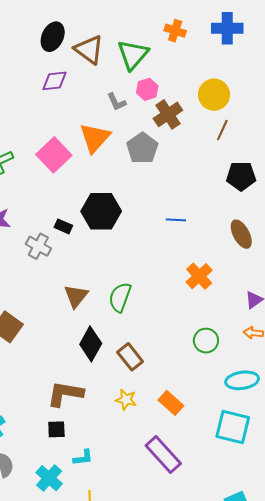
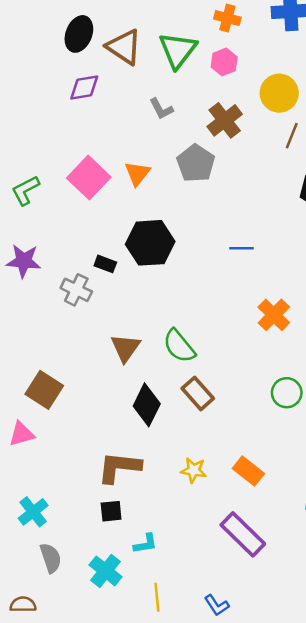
pink hexagon: (147, 89) -> (224, 62), moved
orange triangle: (95, 138) -> (137, 174), moved, size x0.7
green semicircle: (120, 297) -> (179, 346), turned -56
brown rectangle: (130, 357) -> (198, 393), moved

